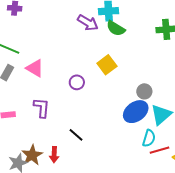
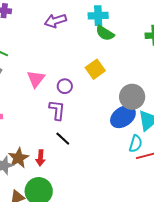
purple arrow: (88, 23) -> (55, 21), moved, turned 130
pink triangle: (35, 68) -> (36, 79), moved, turned 36
gray circle: (144, 91) -> (132, 97), size x1.6
purple L-shape: (42, 108) -> (57, 110), moved

